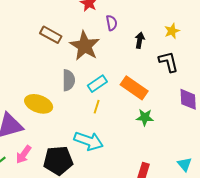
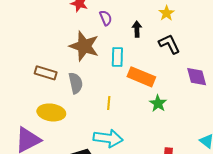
brown rectangle: (51, 35) -> (46, 73), moved
cyan rectangle: (97, 84) -> (117, 57), moved, turned -42
green star: (145, 117) -> (158, 103), turned -30

